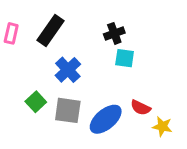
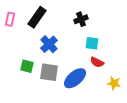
cyan square: (125, 58) -> (92, 43), moved
green square: (36, 102) -> (27, 66), turned -32
red semicircle: (141, 108) -> (97, 62), moved

